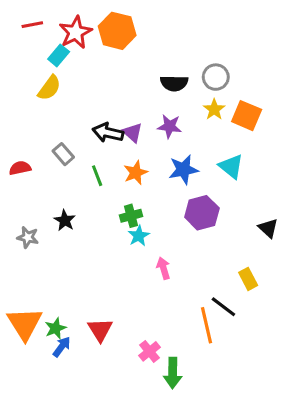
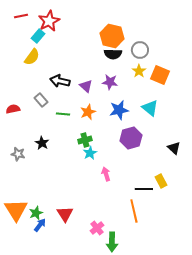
orange hexagon: (117, 31) -> (112, 36), moved
black arrow: (108, 133) -> (60, 81), moved
green line: (97, 176) -> (63, 114), turned -64
black line: (223, 307) -> (144, 189), moved, turned -36

